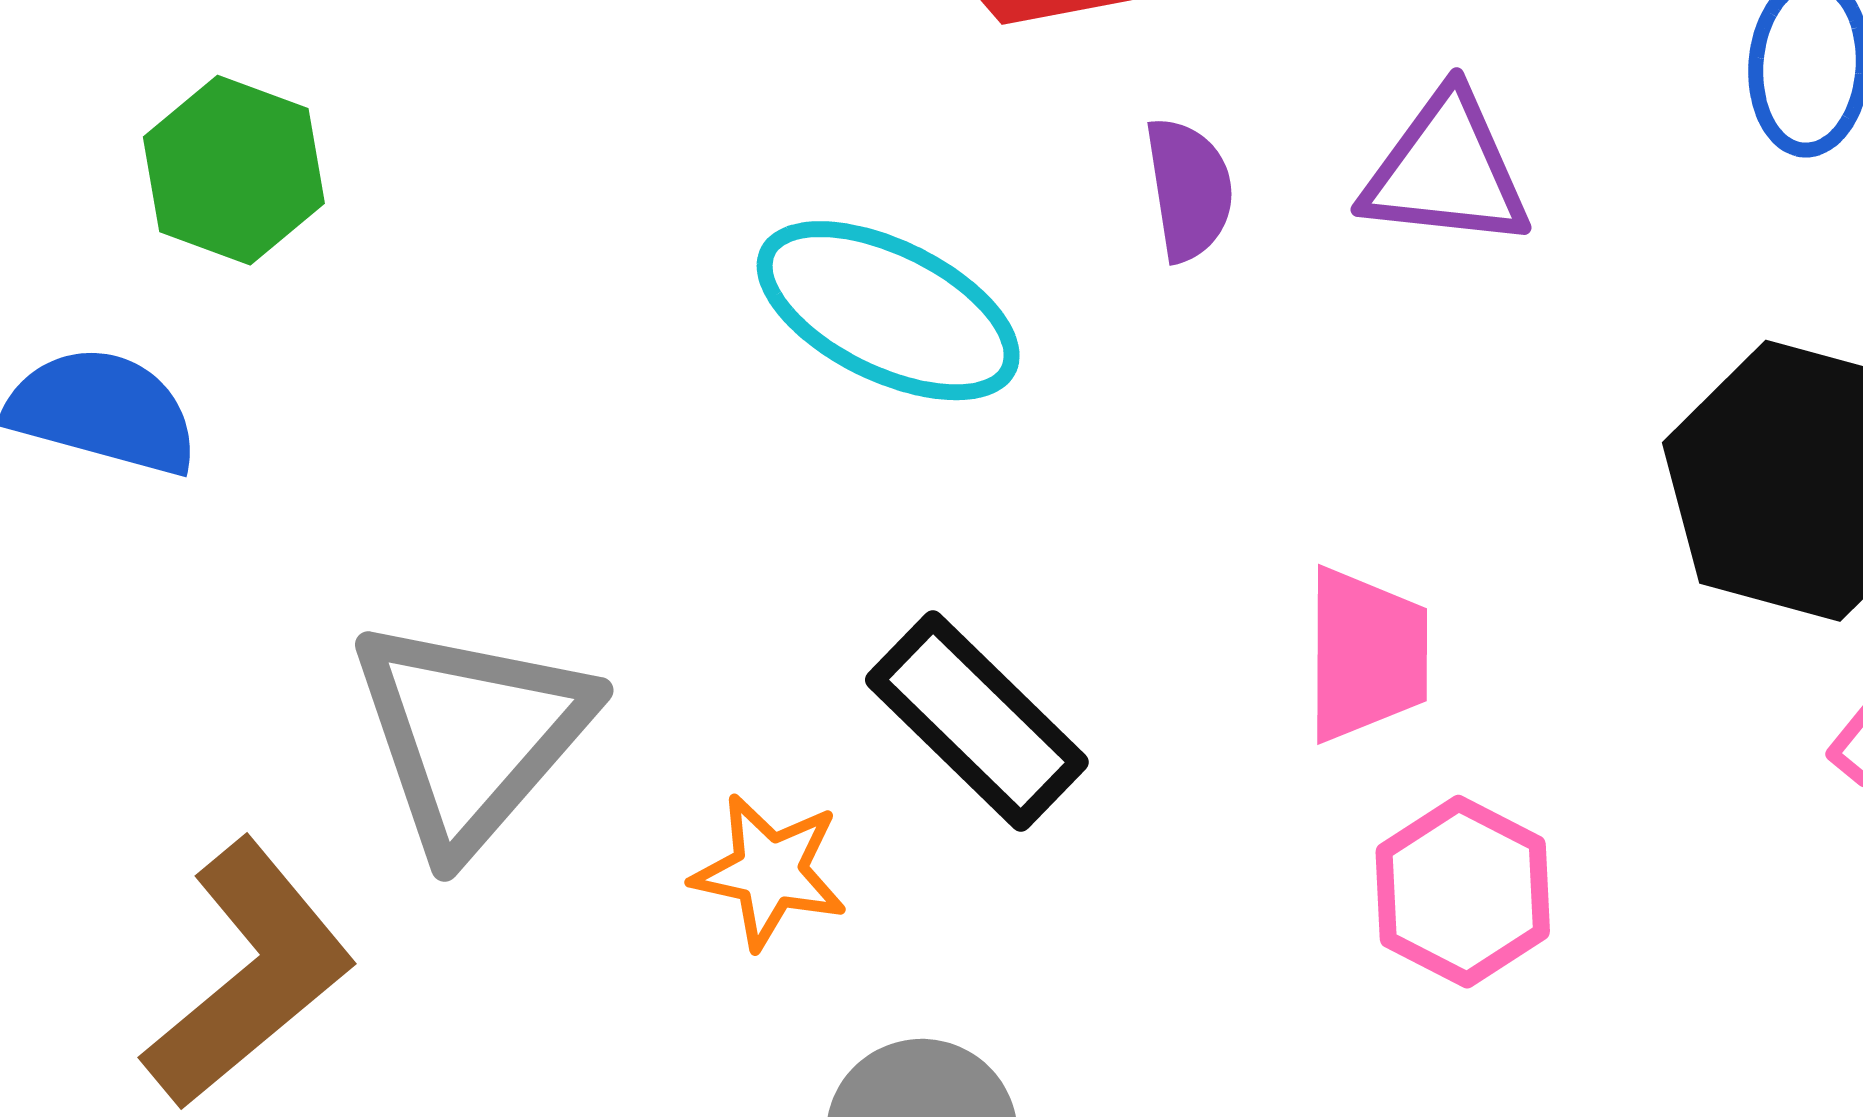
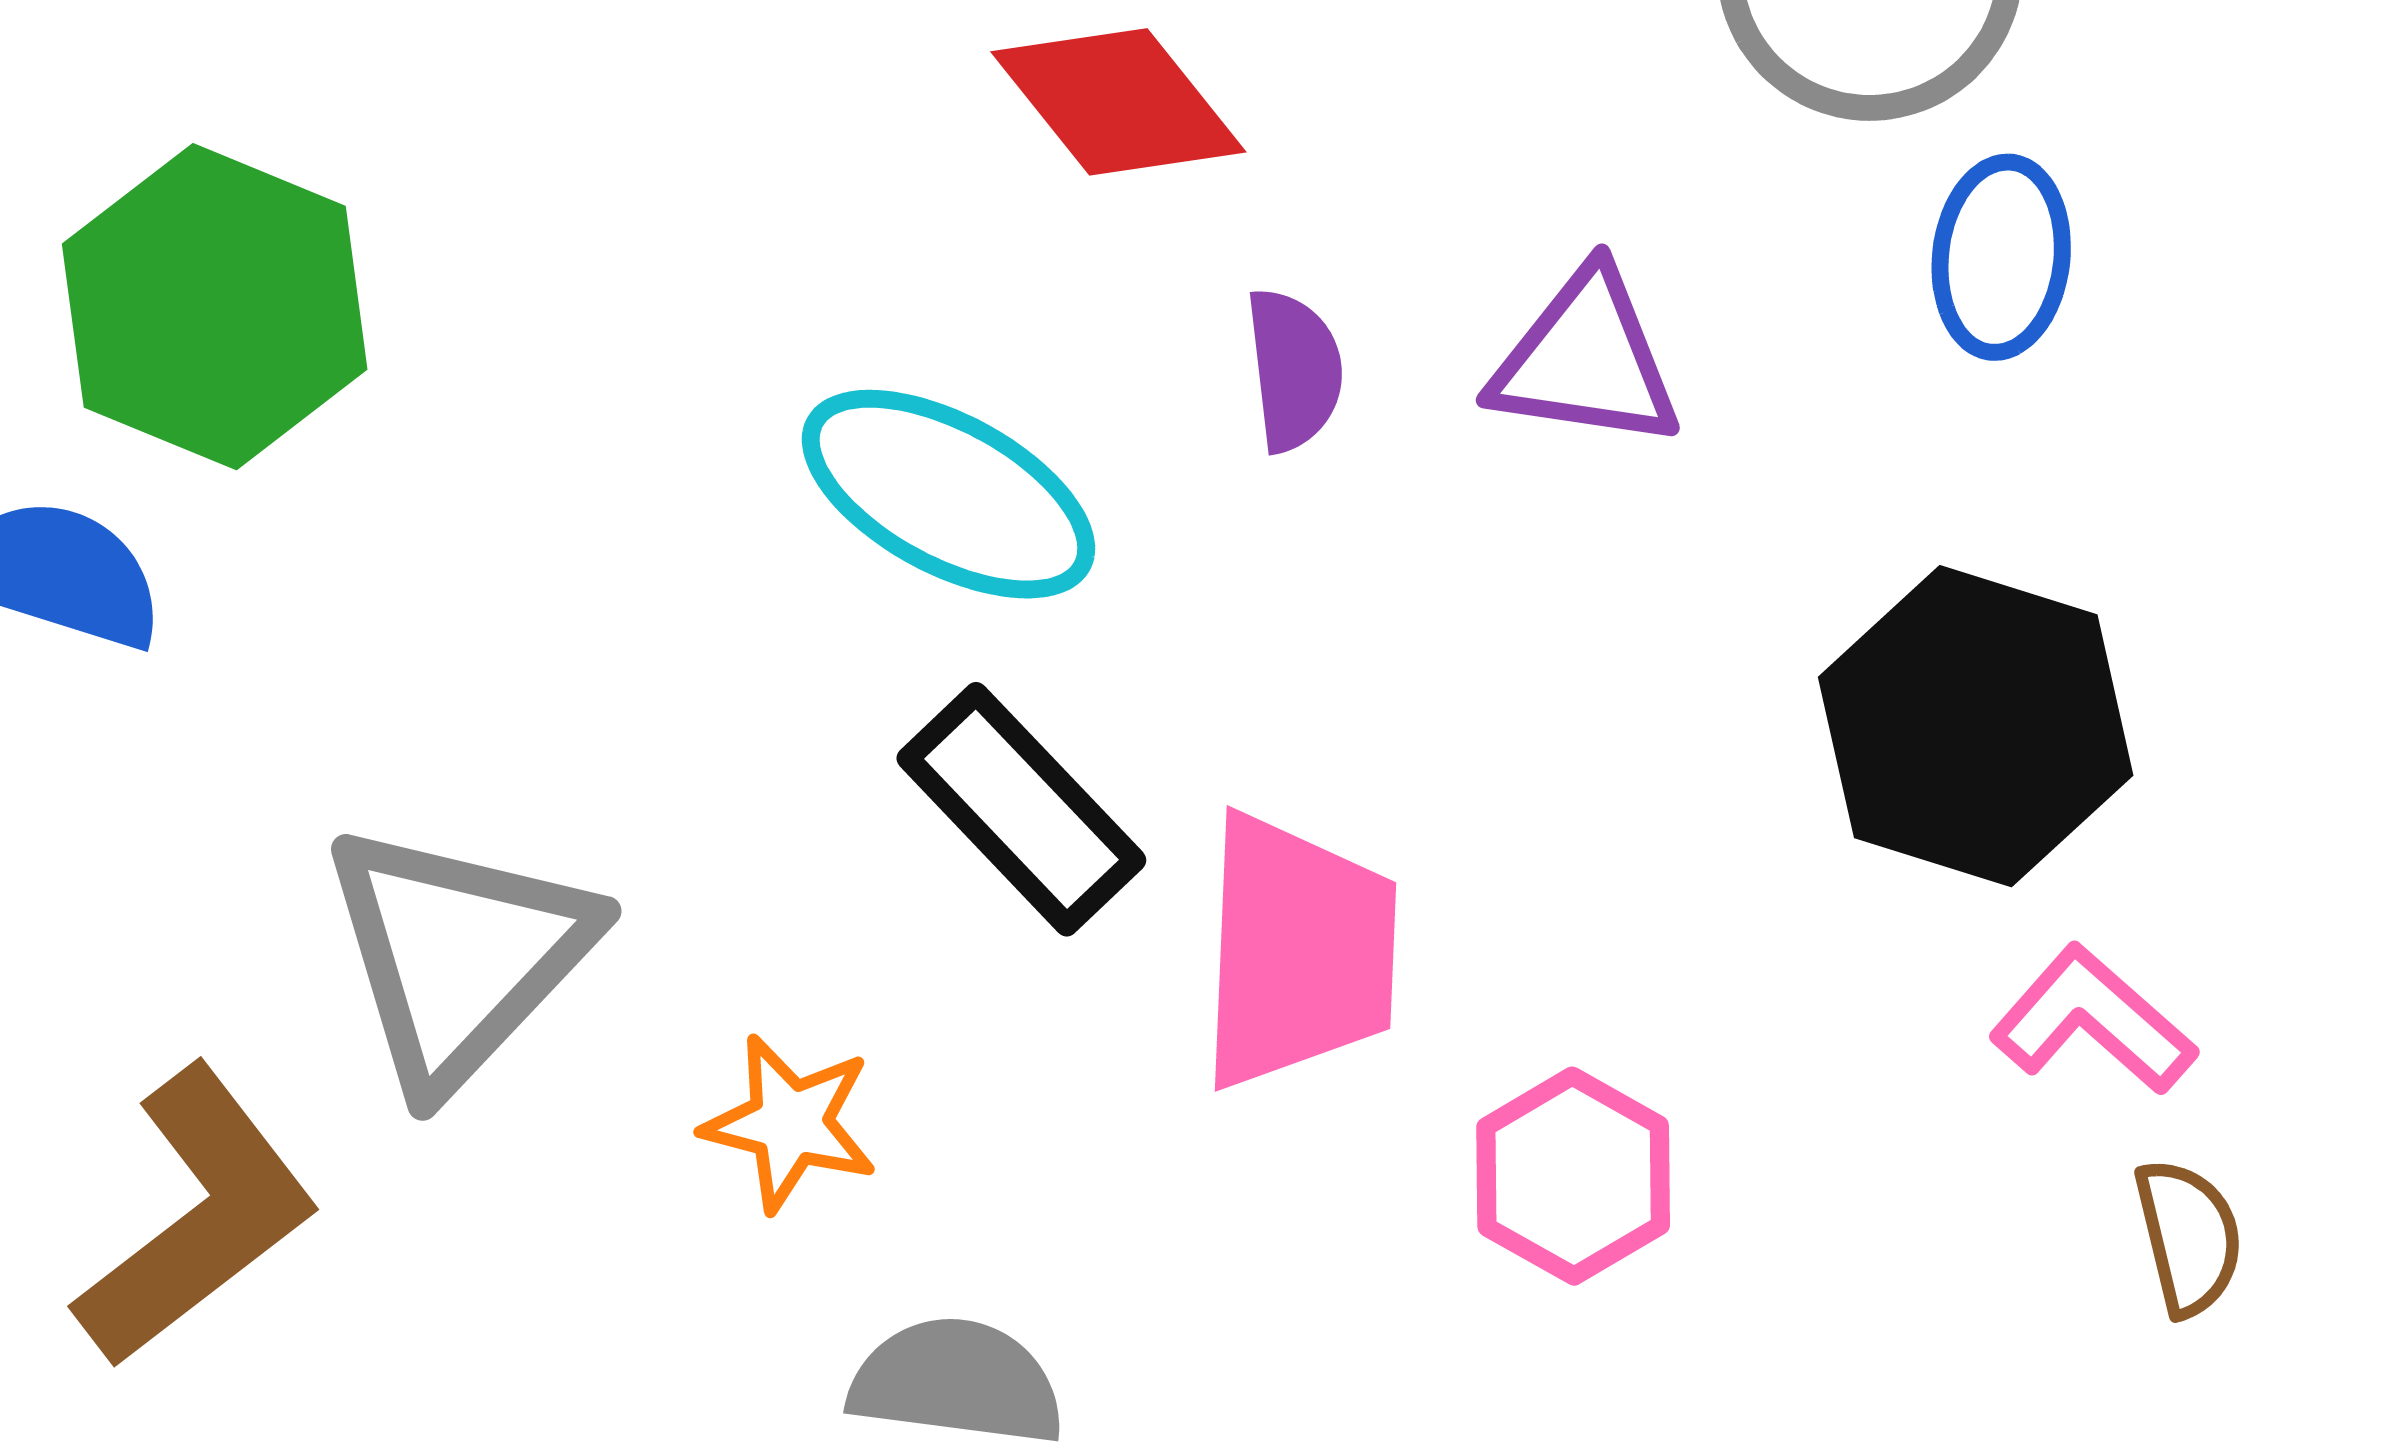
green hexagon: (234, 170) -> (215, 307), size x1.5
pink trapezoid: (1366, 655) -> (1298, 952), moved, size x1.4
black rectangle: (977, 721) -> (1021, 809), moved

